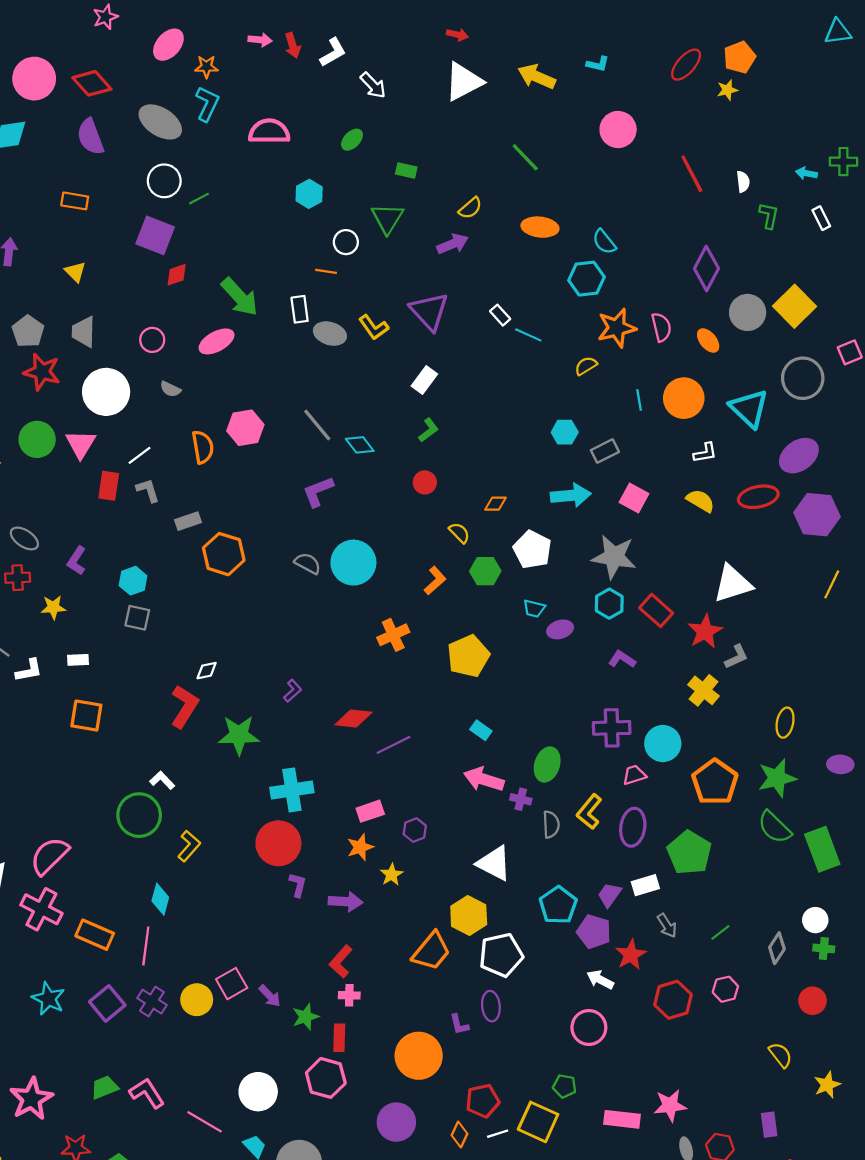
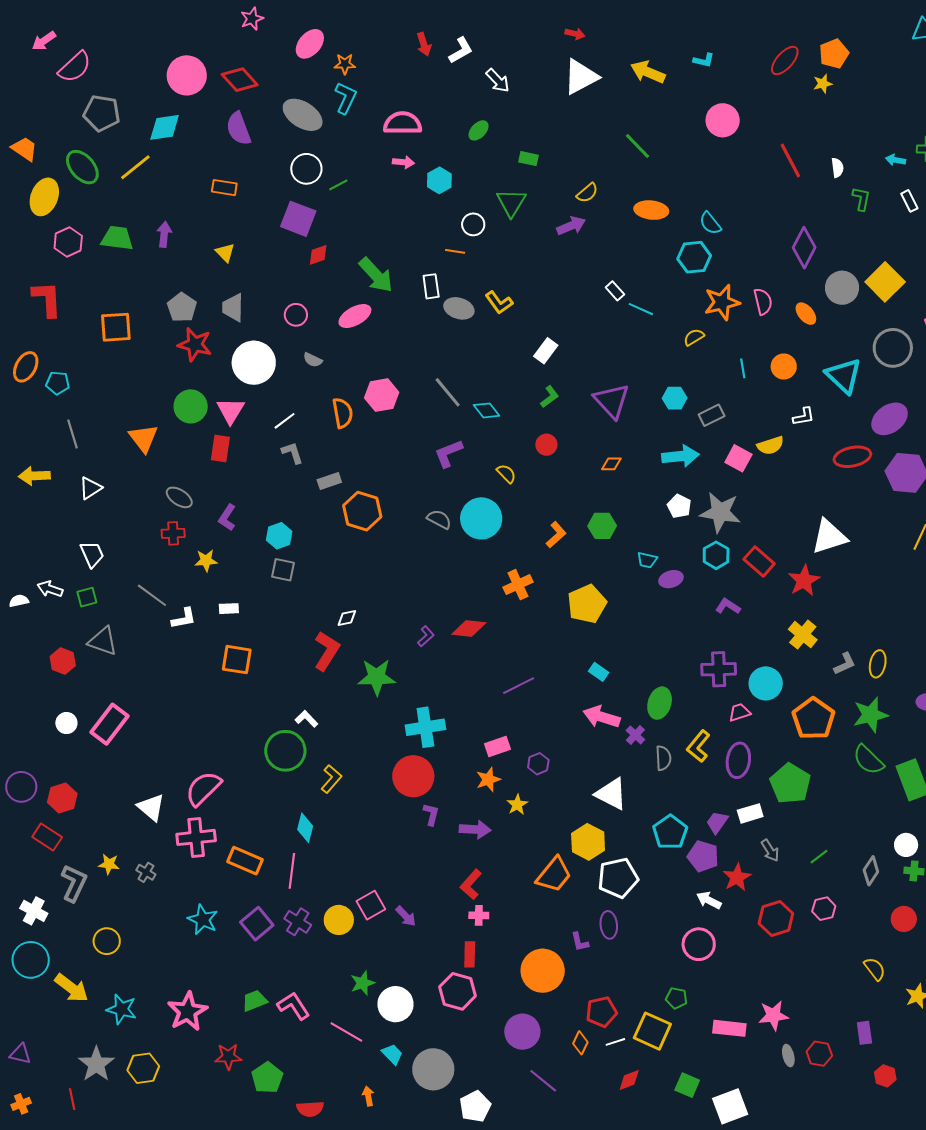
pink arrow: (260, 40) -> (403, 162), moved
purple triangle: (429, 311) -> (612, 401), moved
orange circle: (684, 398) -> (784, 367), size x0.7
red rectangle: (109, 486) -> (220, 449), moved
yellow semicircle: (700, 501) -> (770, 445), moved, turned 132
yellow semicircle: (459, 533) -> (506, 474), moved
white pentagon: (532, 550) -> (679, 506), moved, size x0.7
gray L-shape: (736, 657) -> (845, 664), moved
red diamond: (353, 718) -> (469, 628), moved
purple cross: (521, 799) -> (635, 735), turned 30
pink cross: (41, 909) -> (196, 837), turned -33
green star: (306, 1017) -> (363, 983), moved

